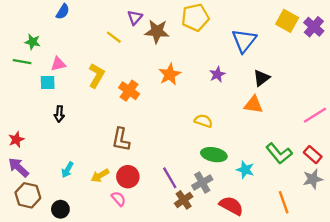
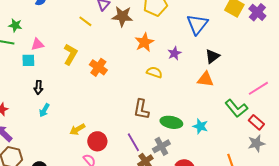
orange star: (170, 74) -> (144, 42), moved
yellow semicircle: (203, 121) -> (154, 72), moved
brown L-shape: (121, 139) -> (141, 109), moved
green L-shape: (279, 153) -> (236, 108), moved
cyan arrow: (67, 170) -> (44, 110), moved
cyan star: (245, 170) -> (200, 126), moved
yellow arrow: (100, 176) -> (77, 129), moved

